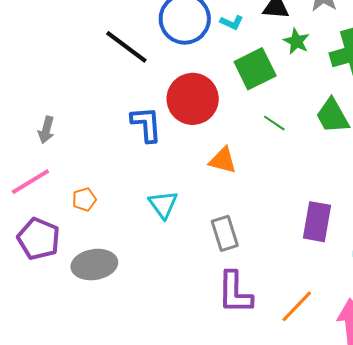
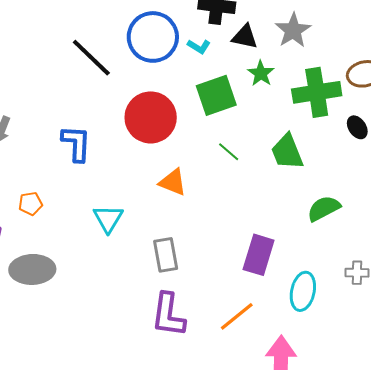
blue L-shape: (146, 124) -> (76, 143), moved
orange line: (297, 306) -> (237, 316), moved

